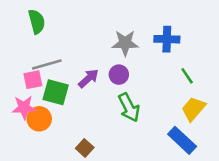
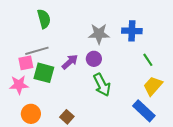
green semicircle: (37, 21) -> (44, 19), moved
orange circle: (39, 119) -> (31, 114), moved

